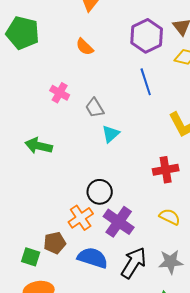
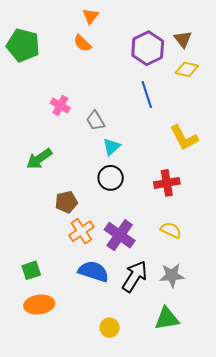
orange semicircle: (85, 47) -> (82, 43), moved
green arrow: (39, 146) -> (39, 159), turned -48
black circle: (100, 192) -> (111, 178), moved
brown pentagon: (55, 243) -> (66, 202), moved
green square: (31, 257) -> (31, 270), turned -36

